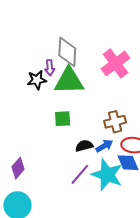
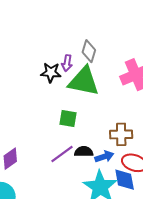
gray diamond: (67, 52) -> (89, 51), size x0.7
purple line: (80, 174) -> (62, 154), moved

